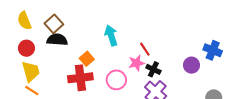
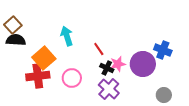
orange square: (87, 59) -> (44, 58), size x1.6
pink star: (136, 63) -> (118, 64), moved
purple circle: (191, 65) -> (143, 64), size x1.6

